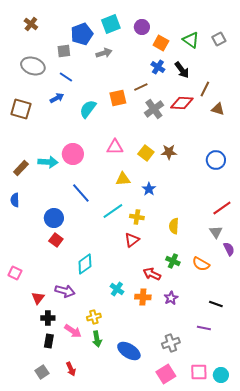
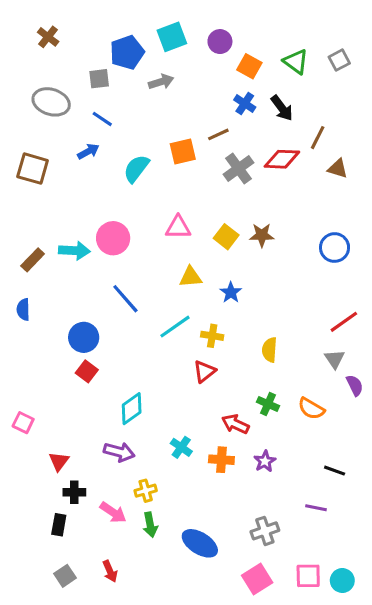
purple arrow: (65, 291) -> (119, 452), moved
black rectangle: (49, 341) -> (59, 525), moved

